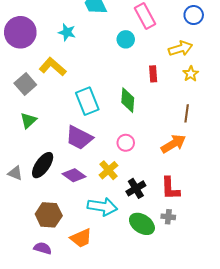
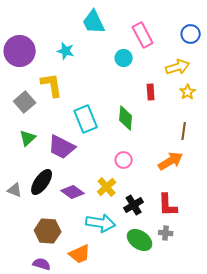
yellow L-shape: (53, 67) -> (52, 85), turned 40
purple trapezoid: (79, 138) -> (62, 147), moved

